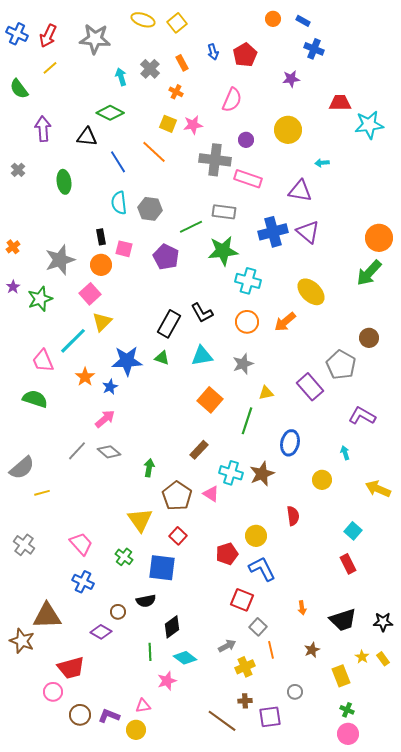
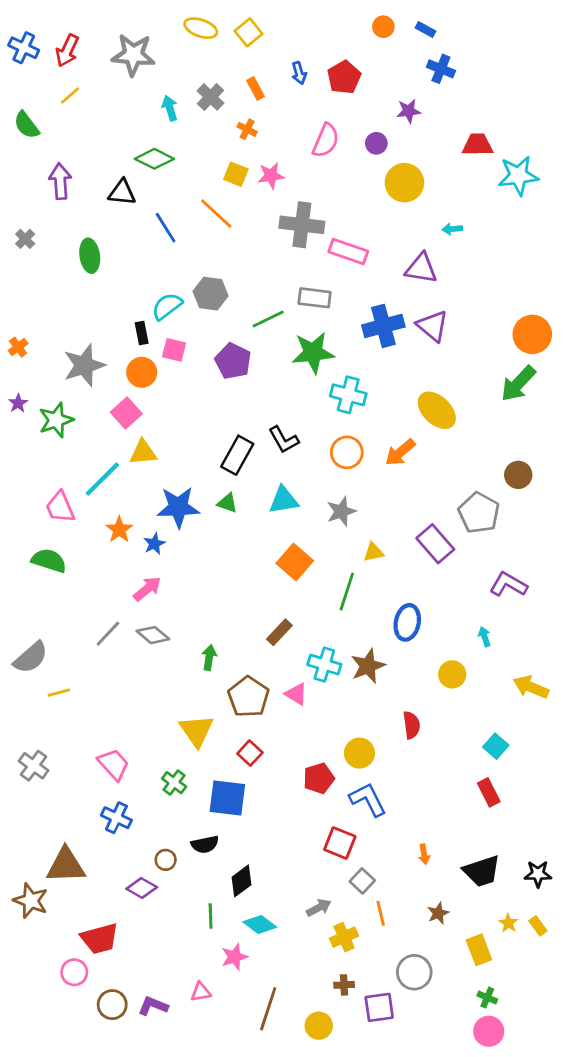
purple circle: (246, 140) -> (376, 143), moved
cyan semicircle: (119, 203) -> (167, 306), moved, turned 60
yellow triangle: (102, 322) -> (143, 452), turned 40
gray circle: (295, 692) -> (414, 972), size x1.6
brown line: (222, 721) -> (268, 1009), moved, turned 72
yellow circle: (136, 730) -> (319, 1026), moved

